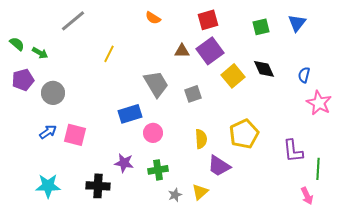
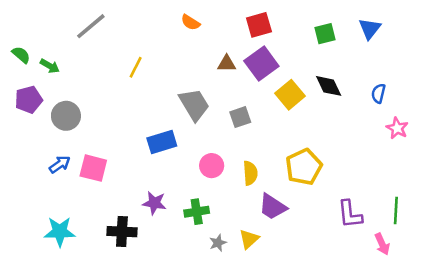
pink star: (319, 103) -> (397, 128), size x0.7
pink circle: (153, 133) -> (212, 166), moved
purple L-shape: (293, 151) -> (350, 214), moved

